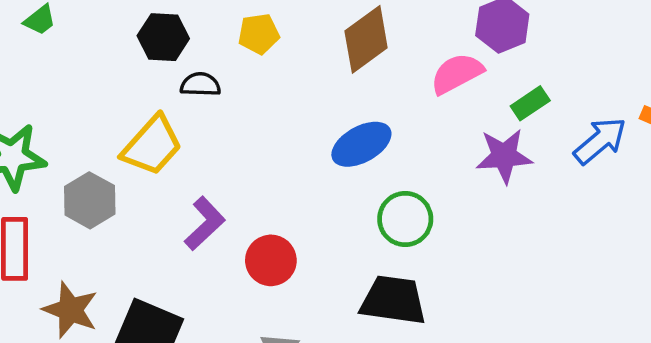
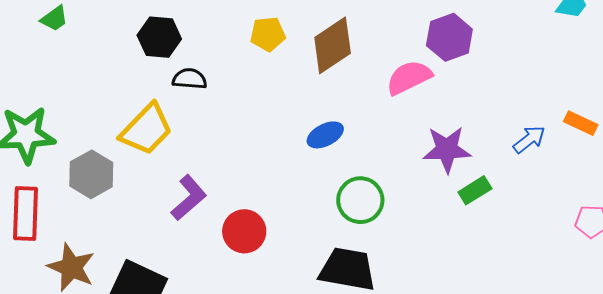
yellow pentagon: (259, 34) -> (268, 34), moved
green rectangle: (530, 103) -> (475, 190), moved
blue arrow: (600, 141) -> (529, 139), size x0.7
blue ellipse: (361, 144) -> (325, 135), size x0.7

